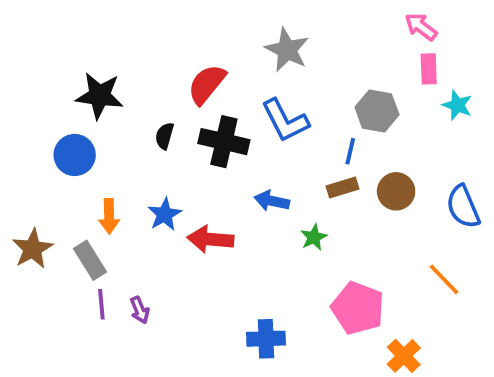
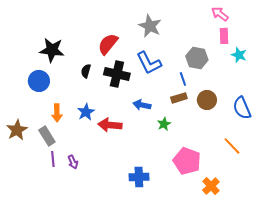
blue line: (350, 151) -> (183, 79), turned -32

